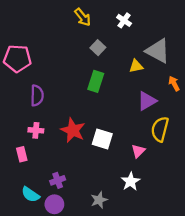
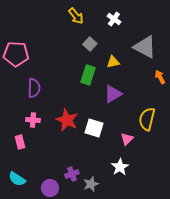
yellow triangle: (136, 66) -> (113, 62), moved
purple triangle: (147, 101) -> (113, 94), moved
purple cross: (58, 180) -> (72, 174), moved
cyan semicircle: (30, 194) -> (17, 179), moved

